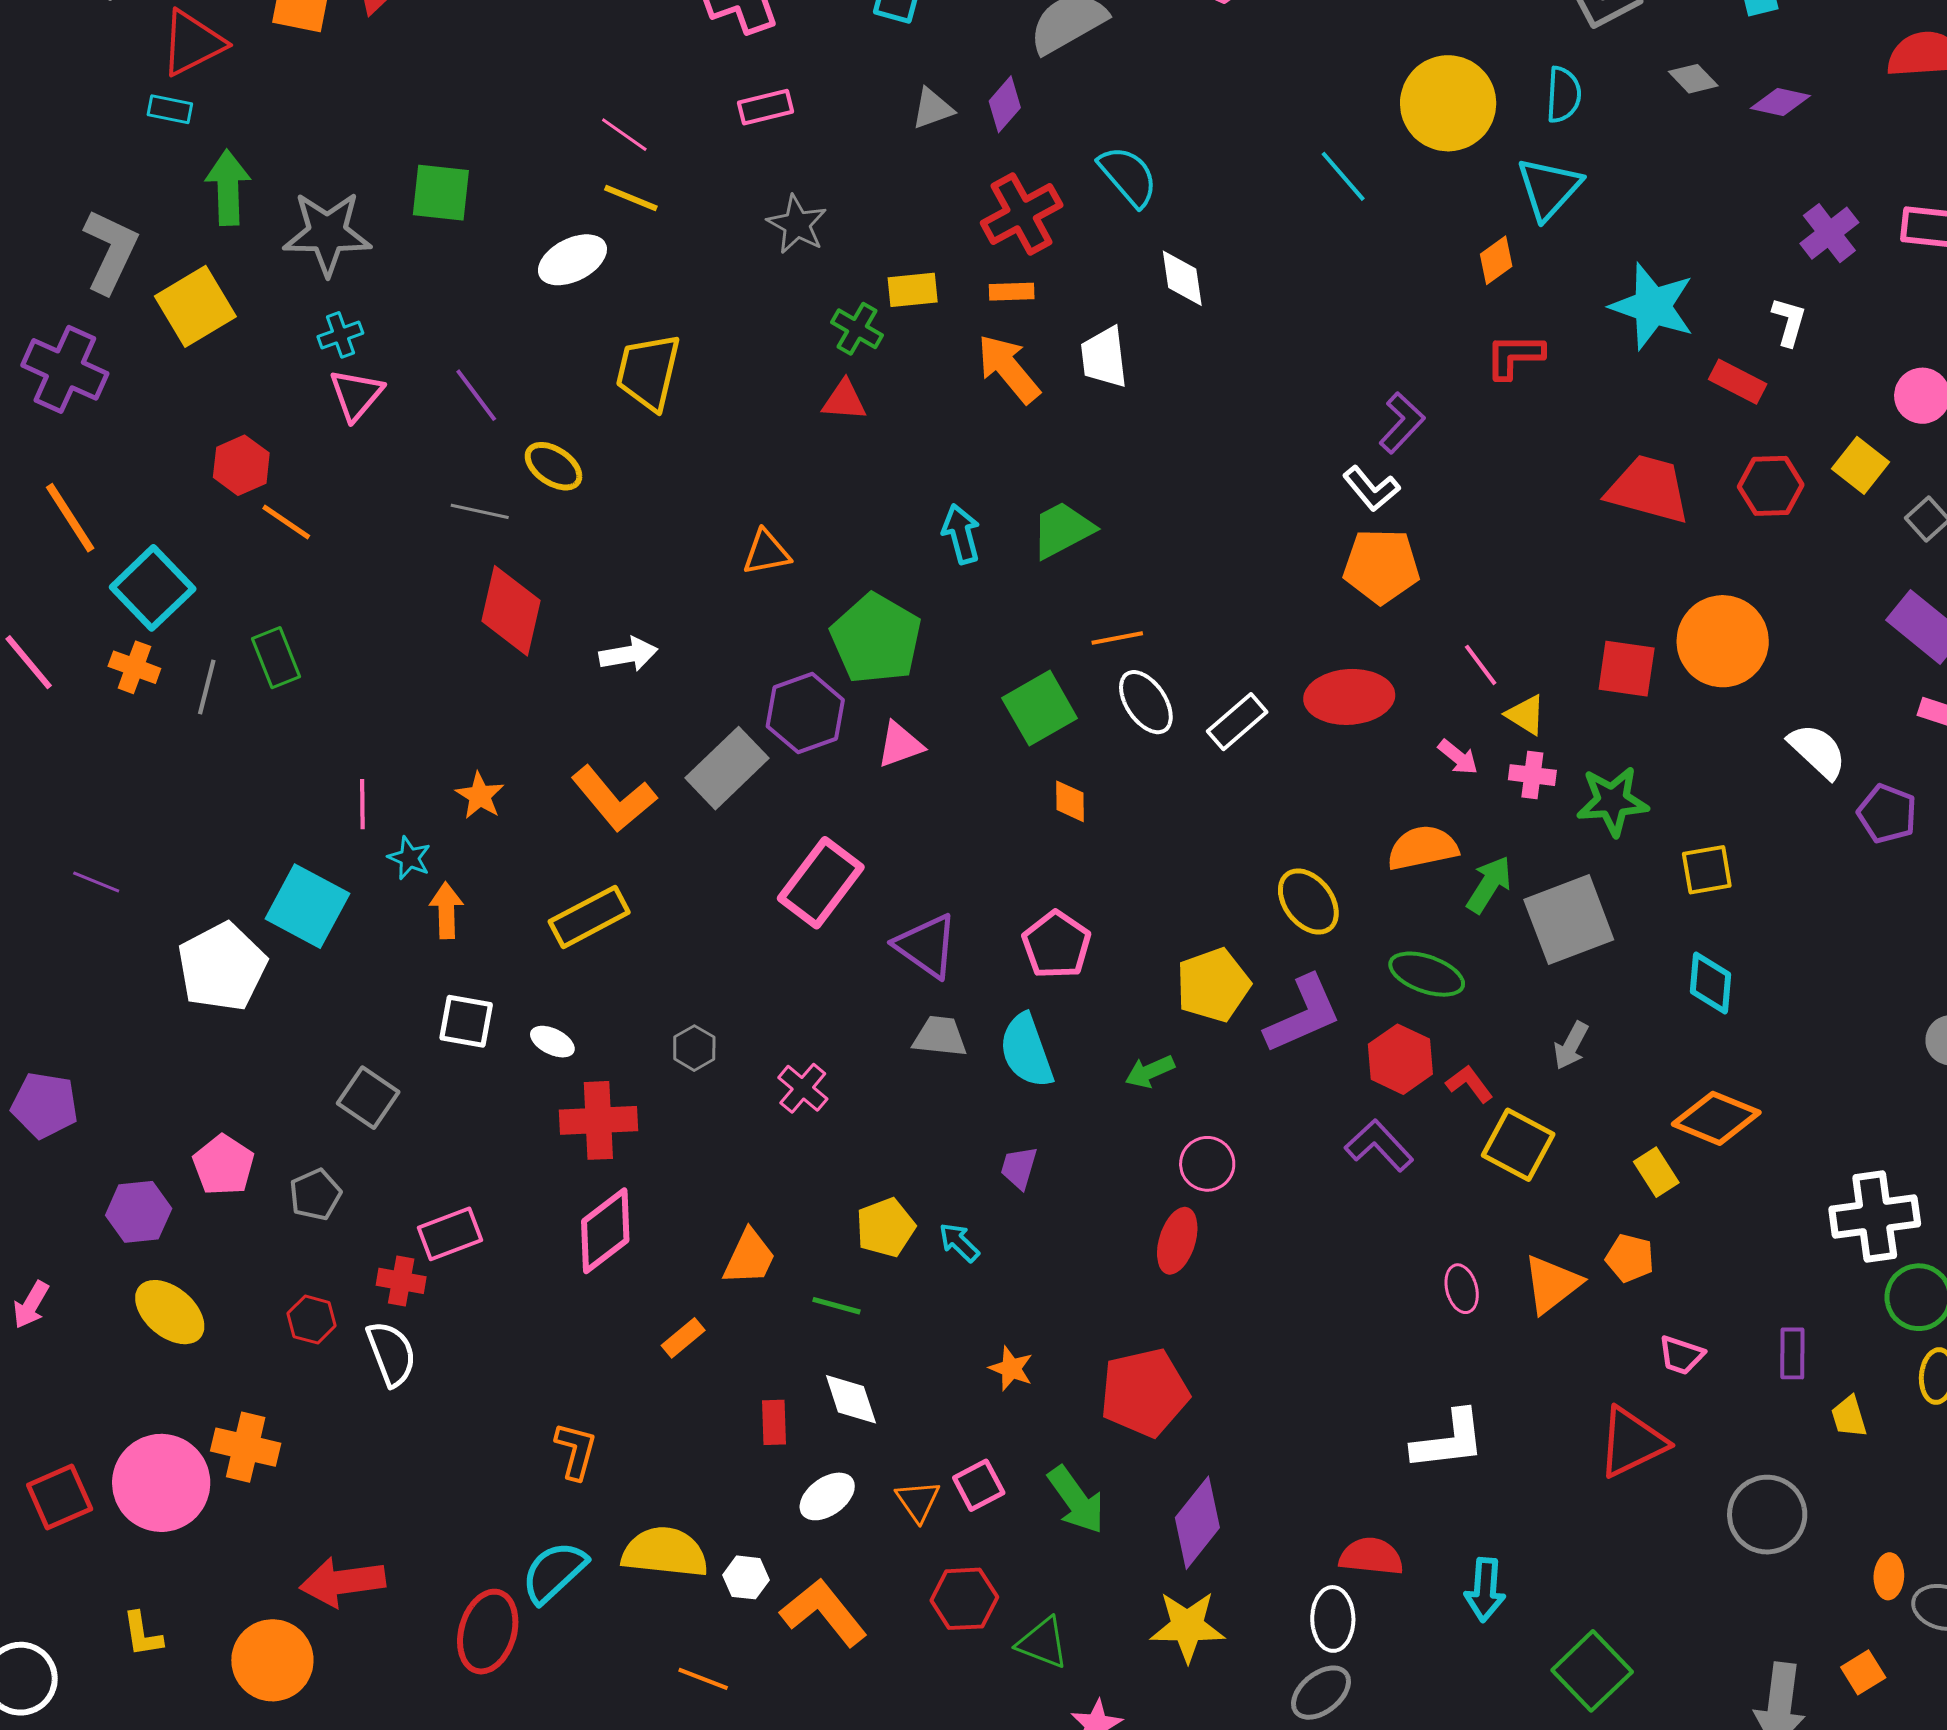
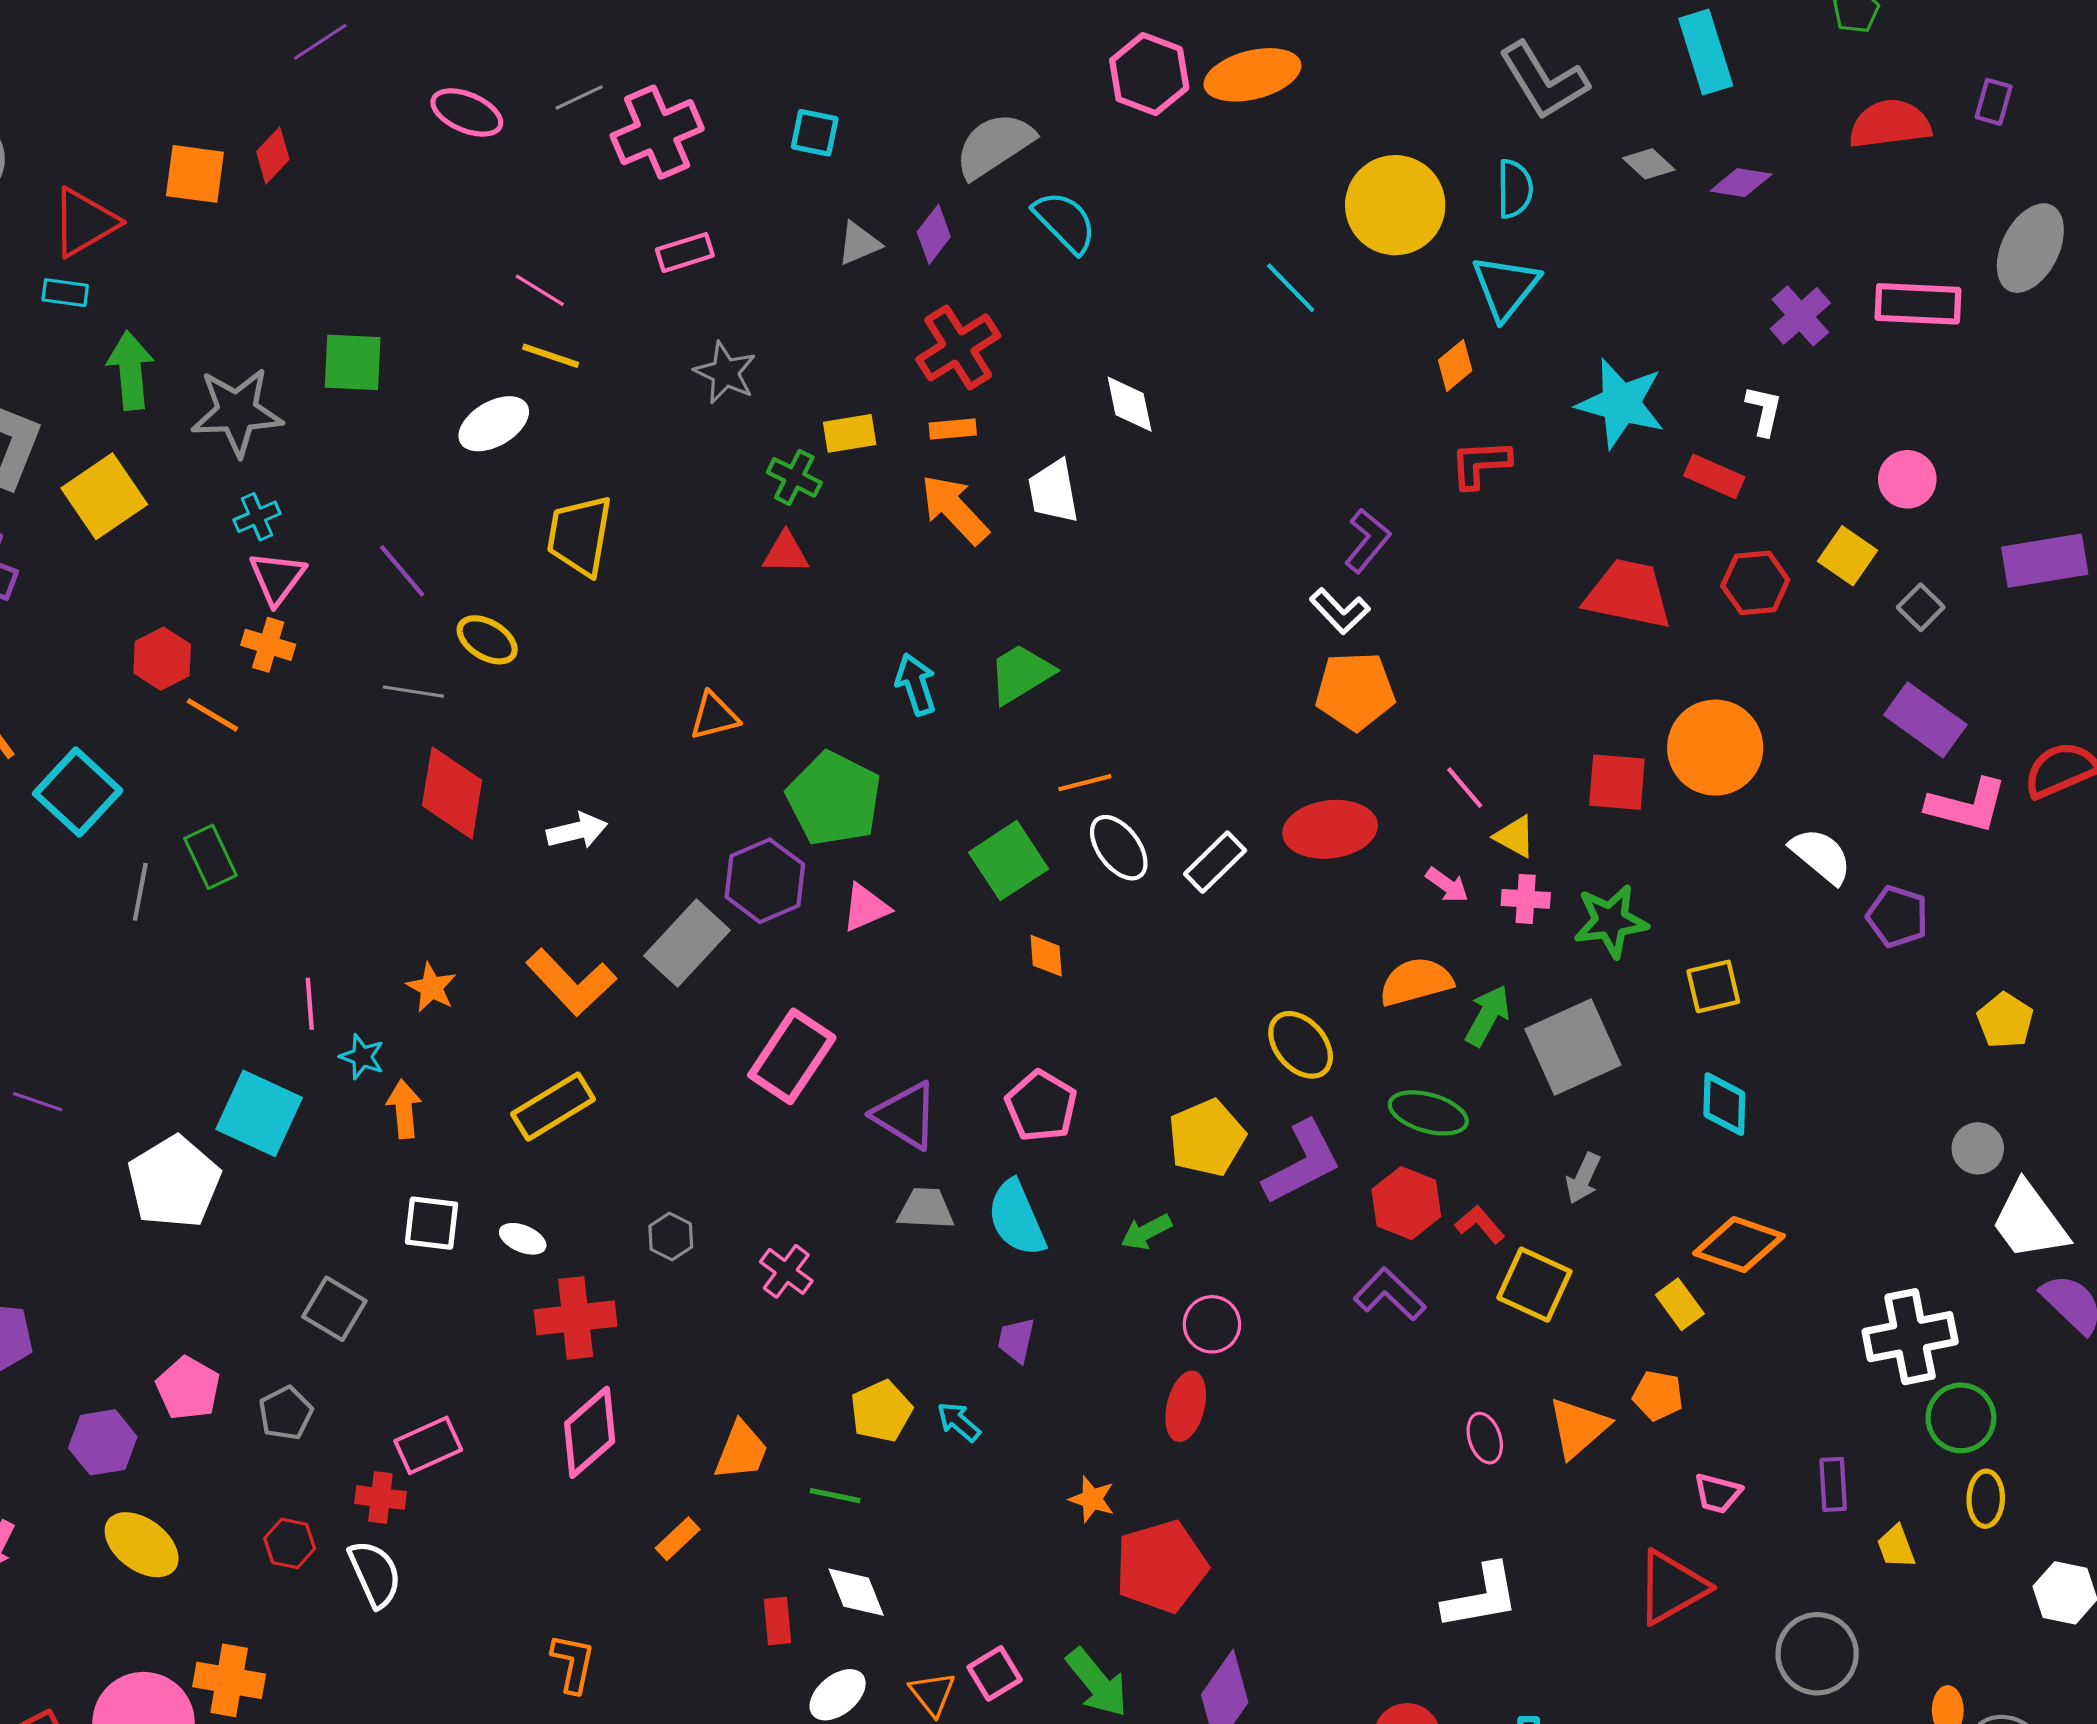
cyan semicircle: (1128, 176) -> (1065, 222), moved
orange cross: (134, 667) -> (268, 645), moved
orange star: (1011, 1368) -> (1092, 1499), moved

